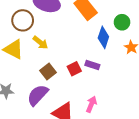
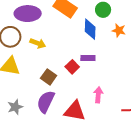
yellow arrow: (40, 42) -> (38, 43), moved

